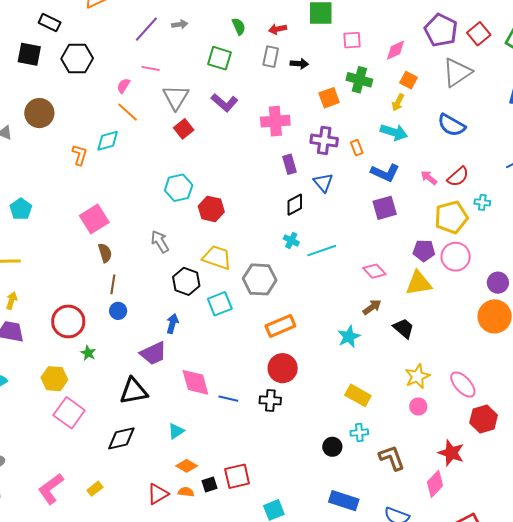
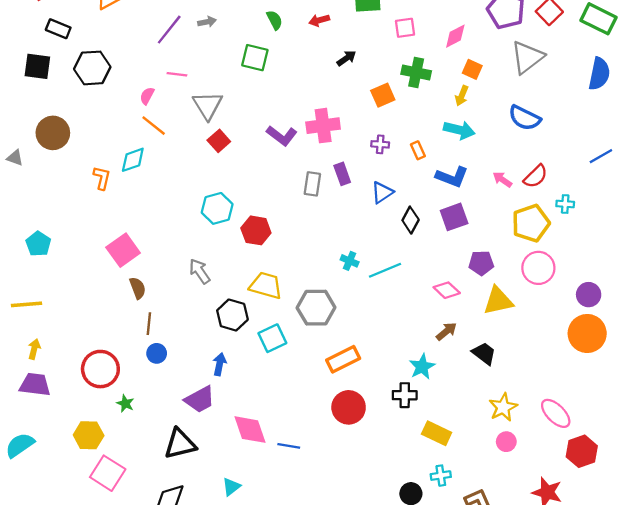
gray rectangle: (271, 57) -> (312, 184), moved
black arrow: (299, 64) -> (346, 58), turned -36
purple L-shape: (224, 103) -> (282, 136), moved
purple cross: (324, 140) -> (380, 144), size x0.6
blue triangle: (323, 183) -> (382, 192), turned 40
black diamond: (295, 205) -> (411, 220), moved, turned -30
purple pentagon: (424, 251) -> (481, 263), moved
black cross: (270, 400) -> (405, 395), moved

